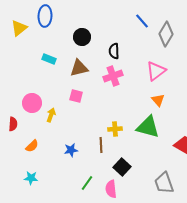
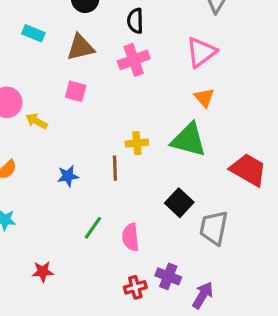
yellow arrow: (51, 115) -> (37, 121), turned -80
black square: (122, 167) -> (179, 203), moved
gray trapezoid: (164, 183) -> (214, 228), turned 30

